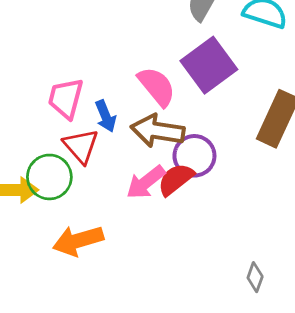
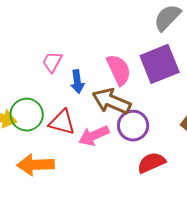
pink trapezoid: (66, 98) -> (52, 62), size x0.7
red triangle: (81, 146) -> (62, 122), moved, turned -48
red semicircle: (176, 179) -> (151, 163), moved

